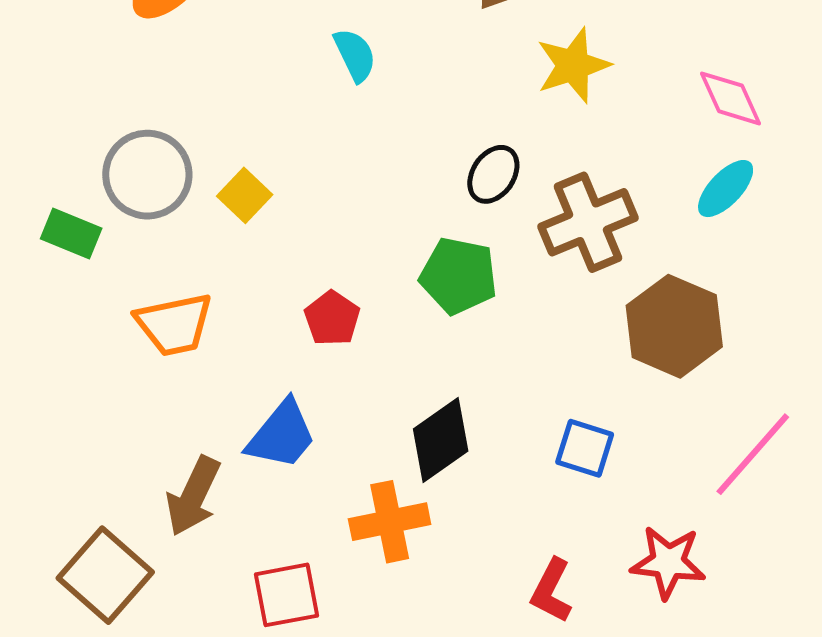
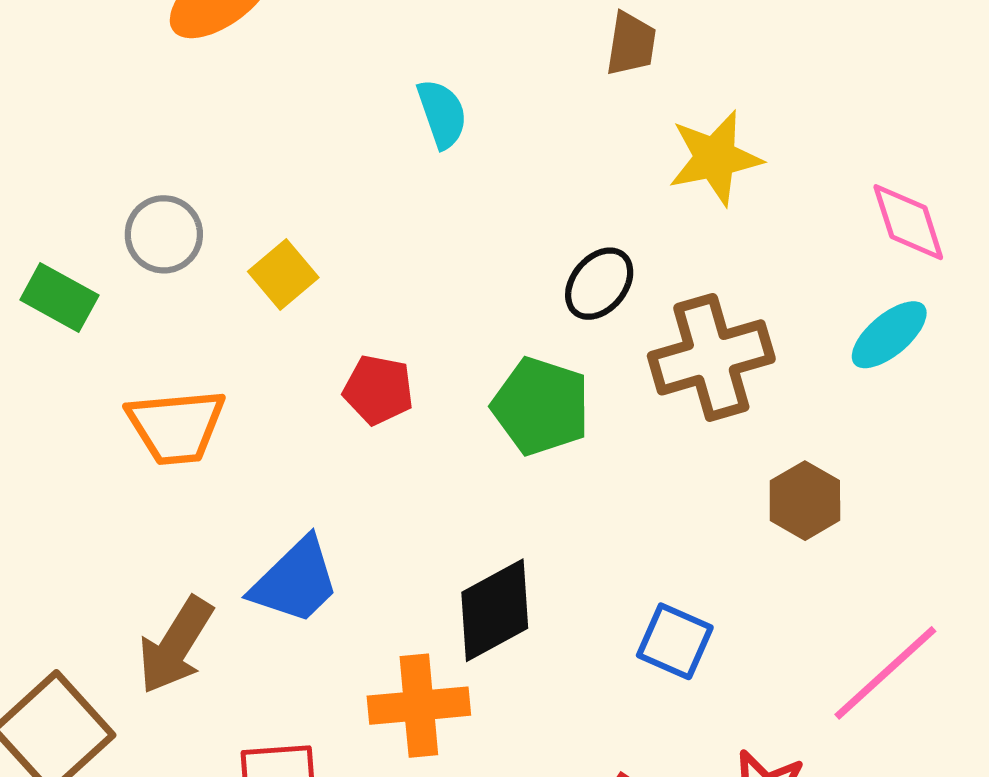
gray circle: (147, 175) -> (164, 234), size x0.7
red pentagon: (332, 318) -> (378, 390), moved, turned -30
brown hexagon: (674, 326) -> (805, 501), size x0.6

